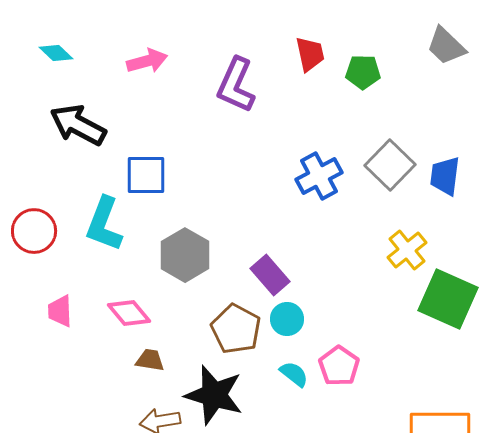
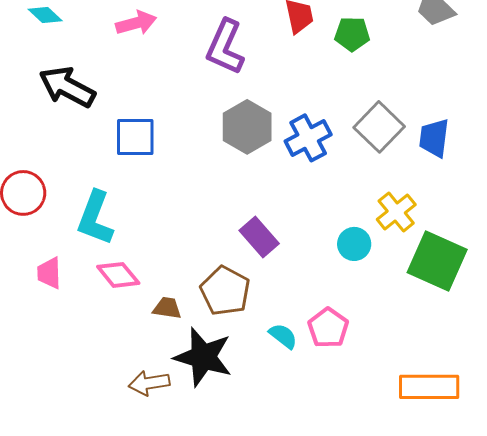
cyan L-shape: (104, 224) -> (95, 218), moved
gray hexagon: (185, 255) -> (247, 127), moved
cyan circle: (287, 319) -> (354, 244), moved
brown trapezoid: (150, 360) -> (167, 308), moved

